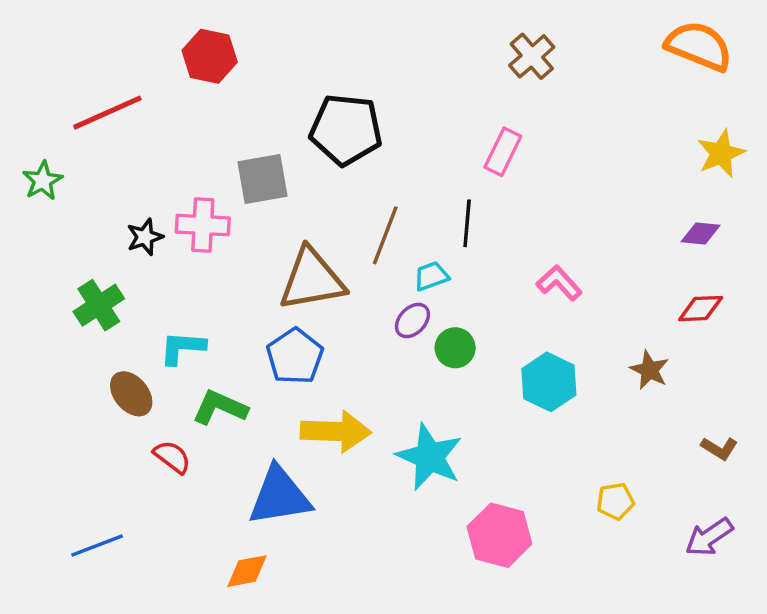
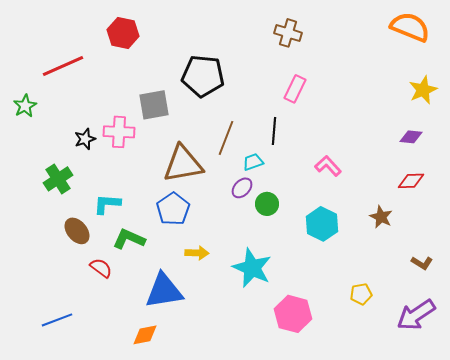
brown cross: (532, 56) -> (288, 33), moved, turned -32
yellow arrow: (336, 431) -> (197, 253), size x0.6
purple arrow: (709, 537) -> (416, 315), size x1.4

